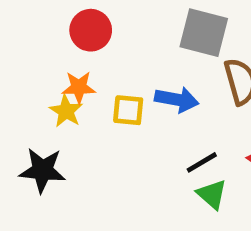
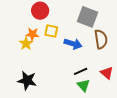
yellow square: (128, 110) -> (51, 31), moved
black star: (42, 170) -> (27, 80), moved

